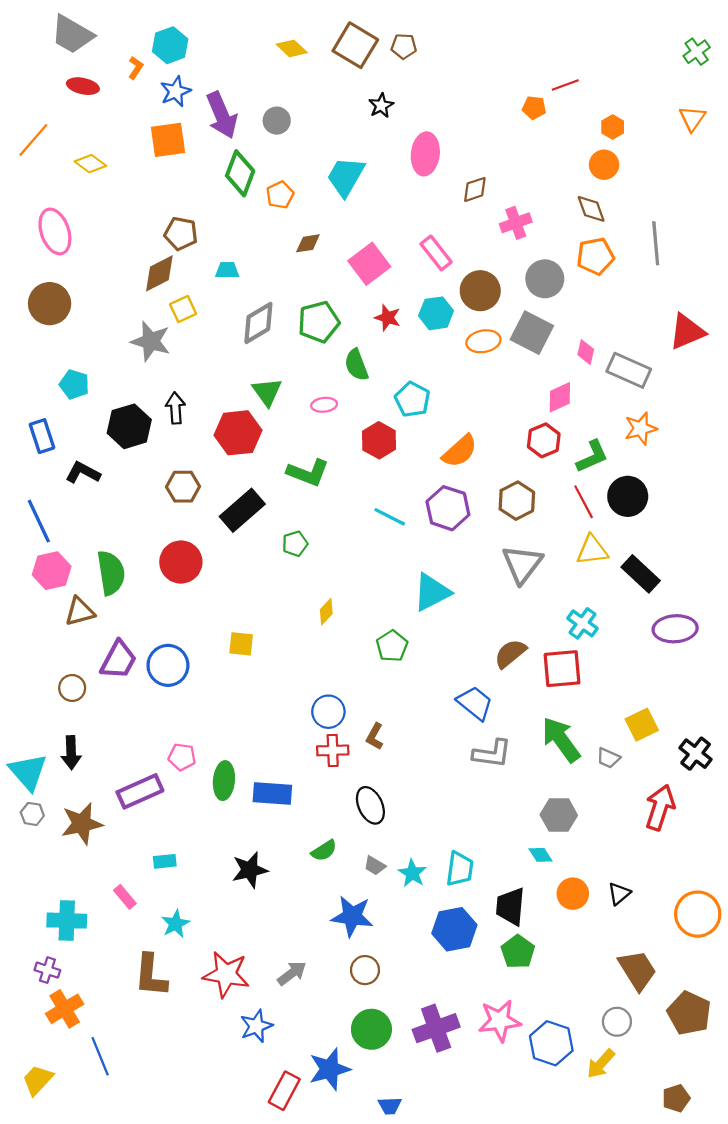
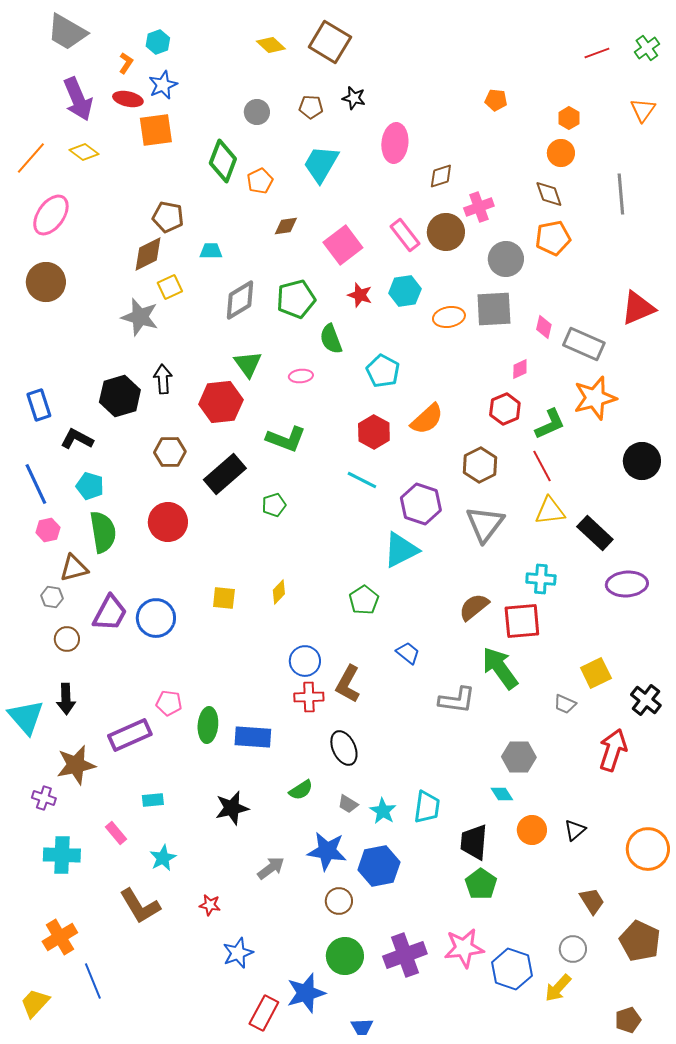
cyan hexagon: (170, 45) -> (158, 42), size x0.7
brown pentagon: (404, 46) -> (311, 107), moved
red line: (565, 85) -> (597, 53), moved
red ellipse: (83, 86) -> (128, 99), moved
black star: (381, 105) -> (354, 98), turned -30
purple arrow: (222, 115) -> (78, 99), moved
orange line: (33, 140) -> (31, 158), moved
pink ellipse: (55, 231) -> (51, 215), turned 54
gray line: (656, 243) -> (621, 194), moved
brown circle: (480, 291) -> (446, 232), moved
gray square: (532, 333) -> (494, 309), turned -30
cyan pentagon: (74, 384) -> (90, 486), moved
pink diamond: (560, 397) -> (520, 369), size x0.7
orange star: (641, 428) -> (595, 398), size x1.4
red hexagon: (379, 440) -> (374, 432), moved
black circle: (628, 496) -> (642, 461), moved
purple hexagon: (448, 508) -> (421, 504), moved
pink hexagon: (52, 571) -> (48, 530), size x0.7
yellow diamond: (326, 612) -> (279, 592), moved
cyan cross: (582, 623) -> (541, 579), turned -32
blue trapezoid: (475, 703) -> (408, 653), moved, size x0.7
brown L-shape: (375, 736) -> (348, 684), size x1.5
green arrow: (561, 740) -> (500, 668), moved
gray hexagon: (32, 814) -> (52, 597), moved
blue hexagon: (454, 929) -> (379, 866), moved
purple cross: (47, 970) -> (44, 798), moved
brown trapezoid: (637, 970) -> (592, 901), size x0.7
gray arrow: (292, 973) -> (271, 868), moved
red star: (226, 974) -> (210, 905), size x0.5
brown L-shape: (151, 975) -> (140, 906), turned -36

